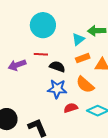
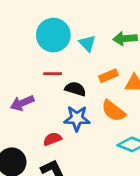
cyan triangle: (78, 39) -> (87, 43), moved, turned -32
purple arrow: (17, 65) -> (22, 103), moved
red semicircle: (71, 108) -> (52, 139), moved

